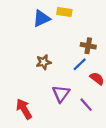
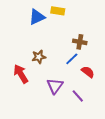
red arrow: (24, 109) -> (21, 74), moved

